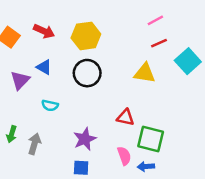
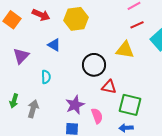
blue triangle: (44, 67) -> (54, 45), moved
black circle: (87, 73) -> (94, 65), moved
cyan semicircle: (50, 105) -> (46, 77), turned -104
pink semicircle: (124, 156) -> (97, 116), moved

